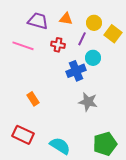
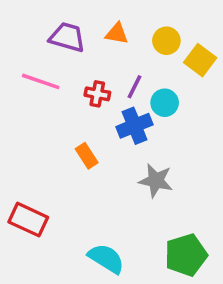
purple line: (82, 39) -> (135, 87), moved
red cross: (58, 45) -> (97, 94), moved
orange rectangle: (33, 99) -> (87, 156), moved
red rectangle: (23, 135) -> (28, 220), moved

